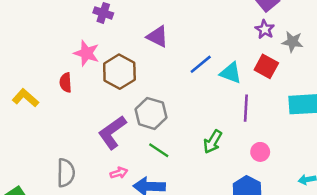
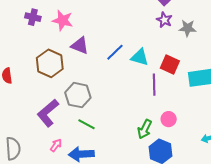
purple triangle: (157, 37) -> (80, 45), moved
pink star: (87, 53) -> (63, 20), moved
red square: (266, 66) -> (170, 65), moved
green arrow: (213, 142) -> (145, 129), moved
pink arrow: (119, 173) -> (56, 145), turned -32

